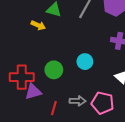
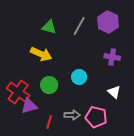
yellow arrow: (38, 25) -> (41, 54), moved, size x1.5
red cross: (22, 77) -> (18, 92), turned 35

